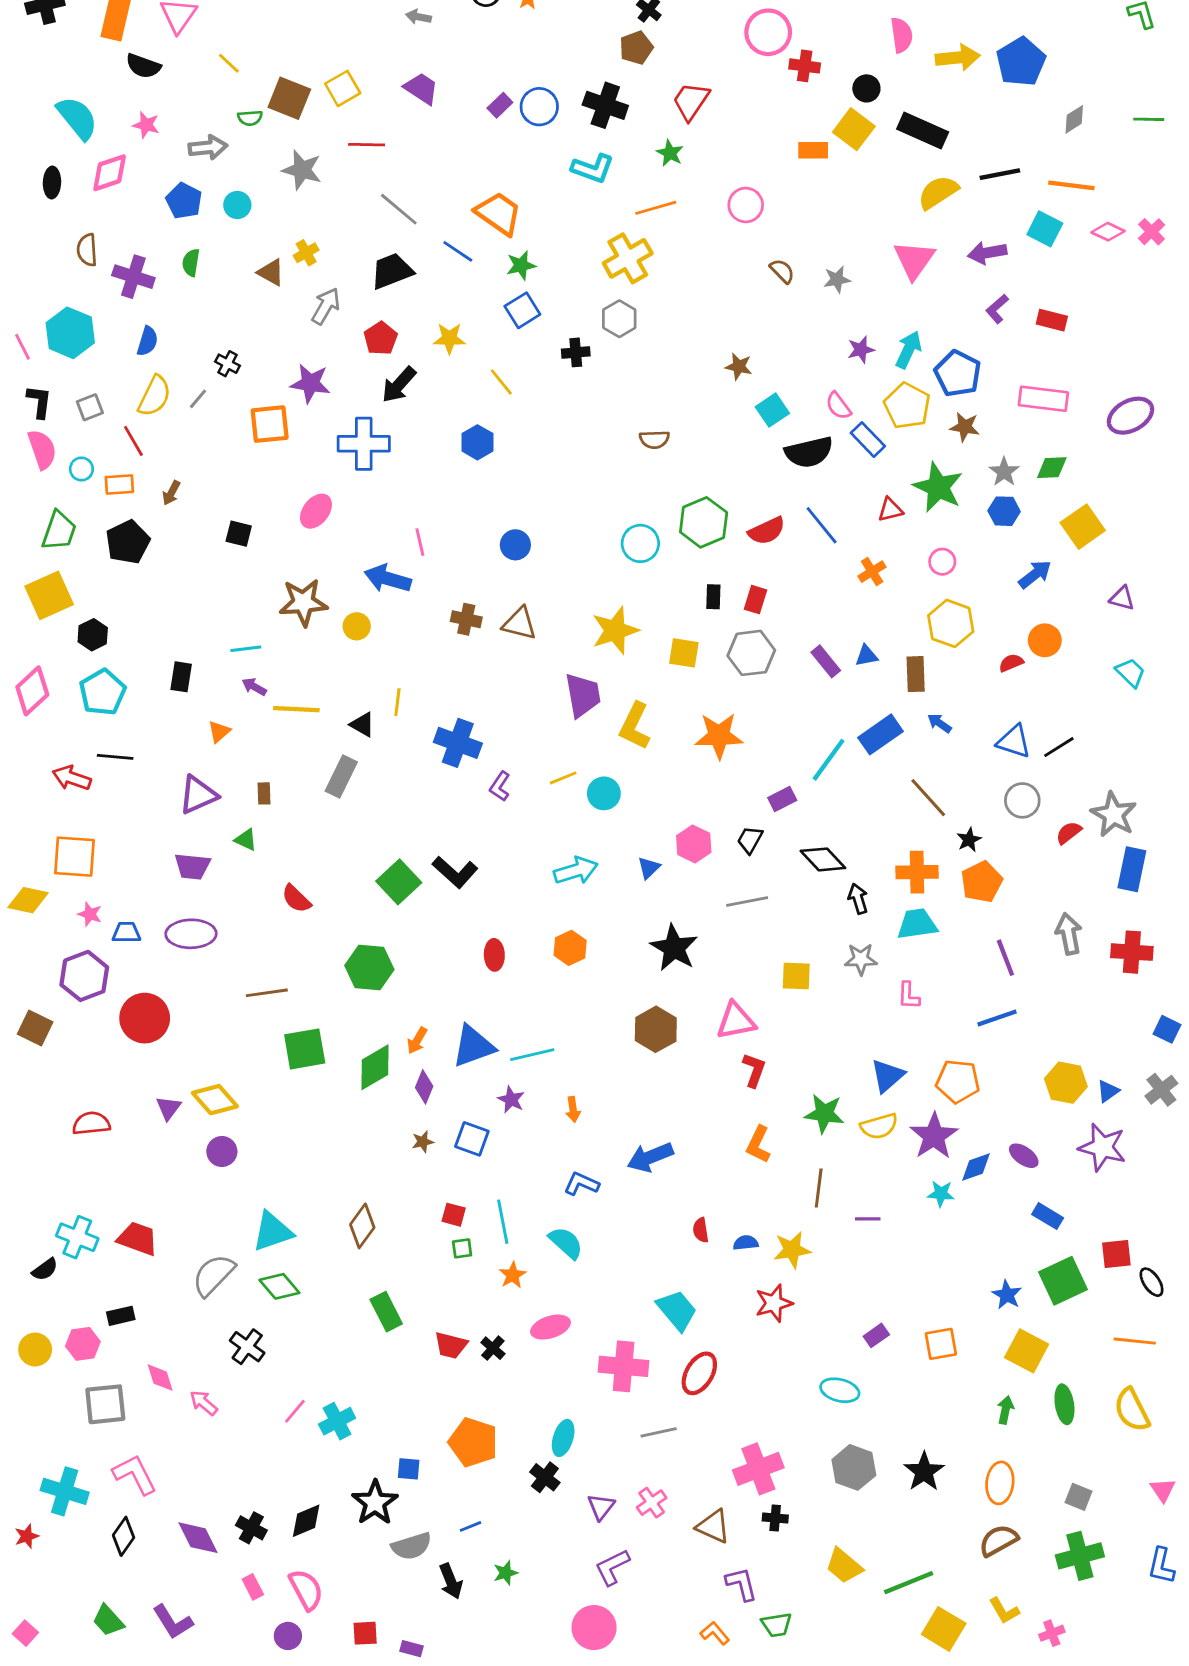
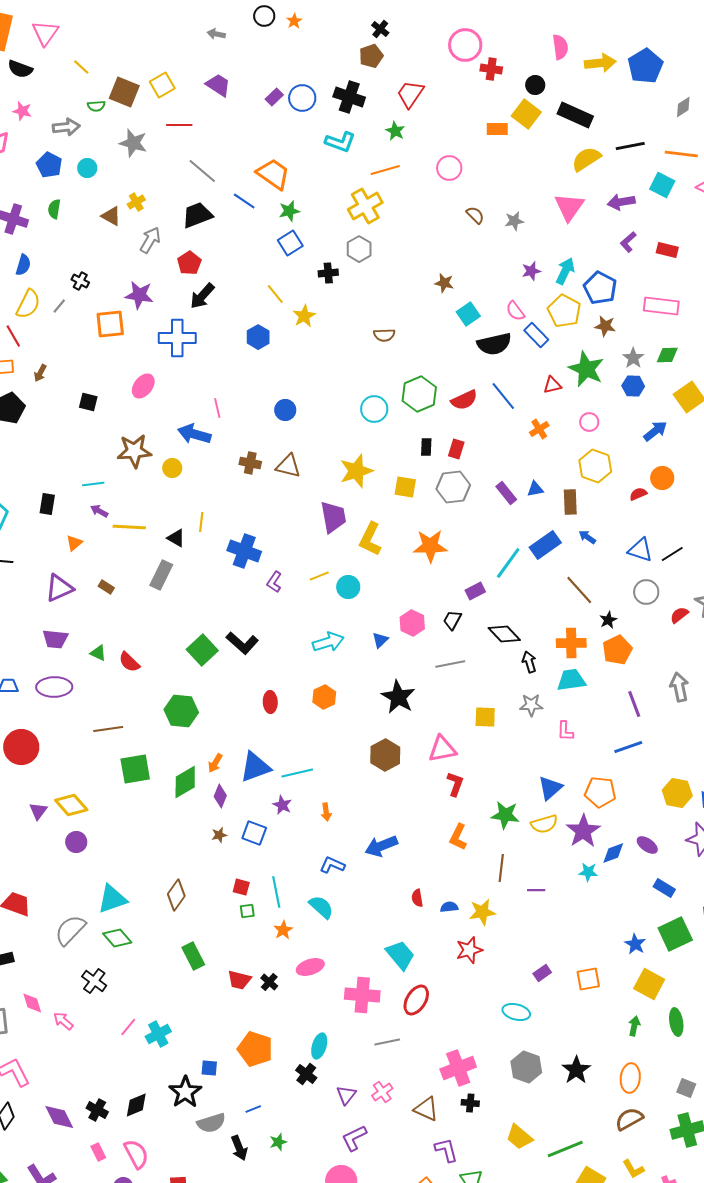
yellow star: (449, 338) -> (304, 316), moved, turned -30
brown rectangle: (264, 793) -> (106, 587), turned -56
green triangle: (246, 840) -> (98, 653), moved

